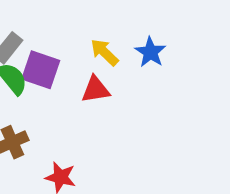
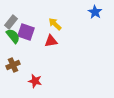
blue star: (150, 52) -> (95, 12), moved

